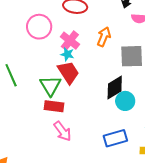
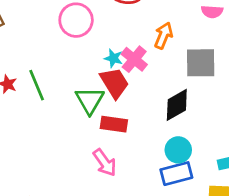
pink cross: (70, 41) -> (134, 59), moved
cyan circle: (125, 101) -> (178, 150), moved
red rectangle: (54, 106) -> (114, 124), moved

